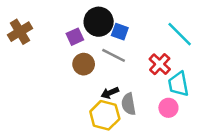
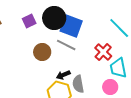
blue square: (120, 32) -> (71, 26), size x1.6
purple square: (75, 37) -> (29, 21), moved

